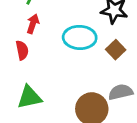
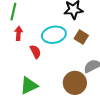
red semicircle: (22, 50) -> (36, 52), moved

